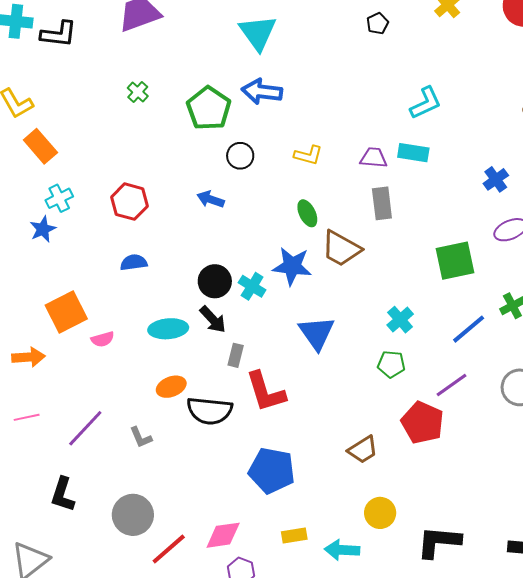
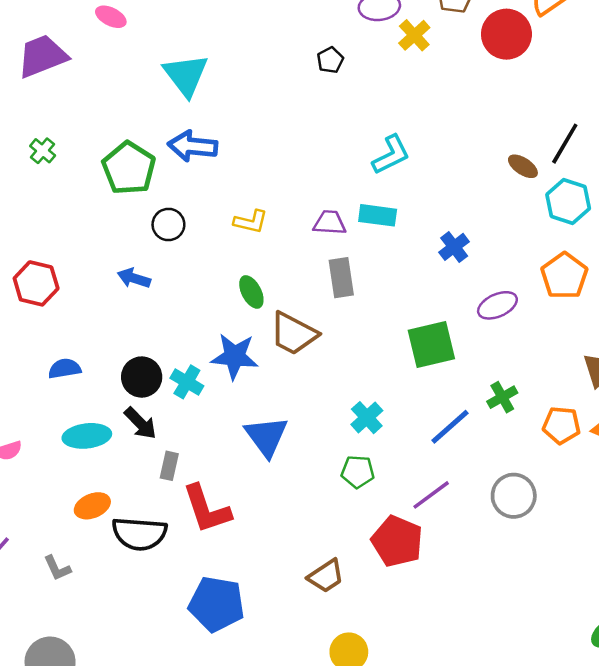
blue cross: (496, 179) -> (454, 247), moved
blue semicircle: (134, 262) -> (65, 369), moved

